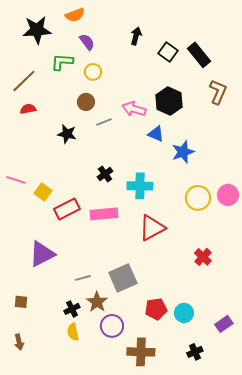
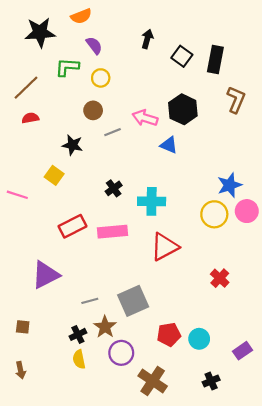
black rectangle: (199, 55) -> (215, 60), turned 50
blue star: (183, 152) -> (229, 185), moved
yellow square: (43, 192) -> (54, 175), moved
brown cross: (141, 352) -> (153, 381), turned 32

